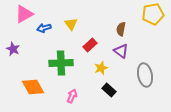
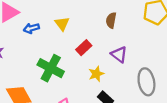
brown semicircle: (121, 29) -> (111, 20), moved
green cross: (61, 63) -> (51, 68), turned 30

